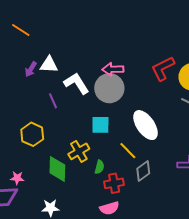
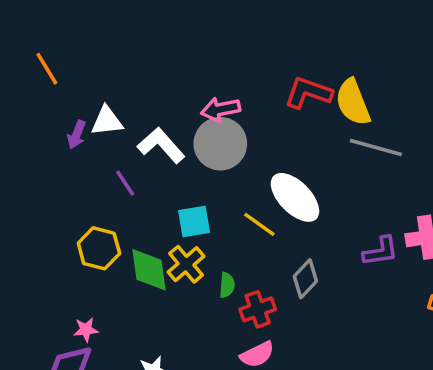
orange line: (21, 30) -> (47, 69), turned 36
red L-shape: (163, 68) -> (308, 93), turned 56
cyan square: (100, 125) -> (194, 222), moved
yellow line: (128, 151) -> (259, 224), moved
green diamond: (57, 169) -> (149, 270), moved

